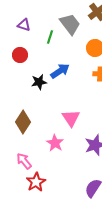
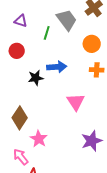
blue arrow: (60, 71) -> (57, 67), turned 30
pink triangle: (71, 118) -> (76, 102), moved
pink star: (55, 143) -> (39, 139), moved

